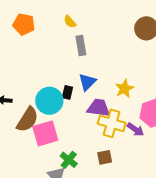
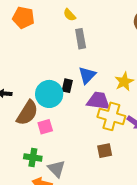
pink square: (45, 133) -> (45, 127), size x0.6
green cross: (69, 160) -> (33, 157), moved, turned -30

